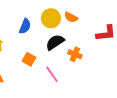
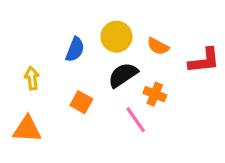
orange semicircle: (71, 17) -> (158, 46), moved
pink line: (52, 74) -> (136, 120), moved

